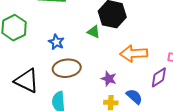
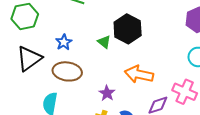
black triangle: (27, 81) -> (29, 59), moved, turned 44

